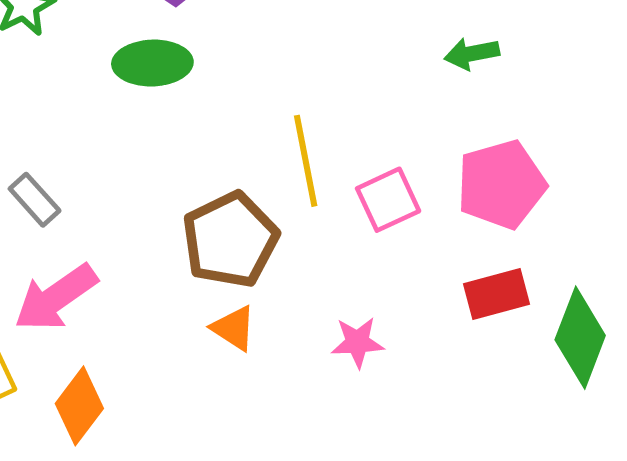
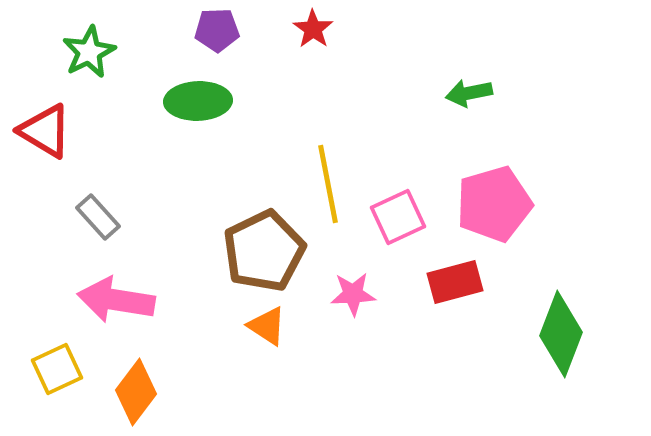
red rectangle: (497, 294) -> (455, 282), moved
pink arrow: (56, 298) -> (116, 300), turned 44
pink star: (357, 342) -> (353, 294), moved

